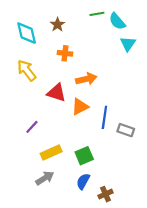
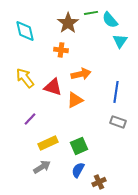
brown star: (58, 25) -> (68, 23), moved, size x1.5
yellow arrow: (27, 70) -> (25, 78), moved
blue line: (104, 117) -> (116, 92), moved

